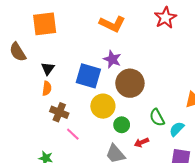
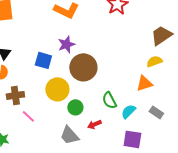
purple star: (112, 59) -> (66, 44), turned 30
blue square: (88, 76) -> (43, 60), size x0.7
brown cross: (59, 112) -> (15, 95), turned -30

